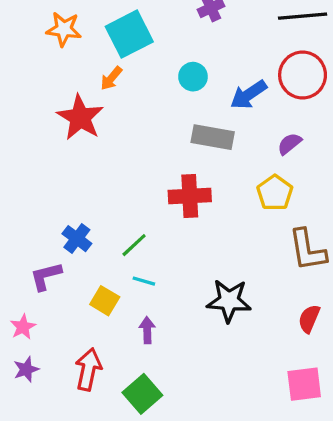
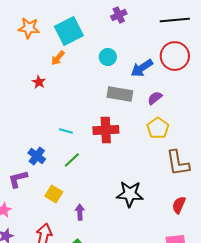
red star: (80, 118) -> (39, 82), size x0.5
purple semicircle: (289, 144) -> (155, 98), moved
cyan line: (144, 281) -> (66, 131), moved

